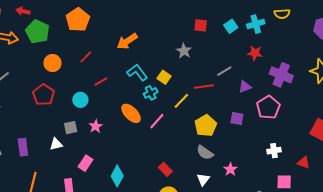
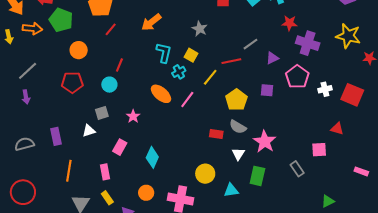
gray star: (184, 51) -> (200, 29), moved
red star: (255, 53) -> (289, 23), moved
red line: (86, 57) -> (111, 29), moved
cyan L-shape: (137, 73) -> (164, 53), turned 55
red line: (101, 81) -> (119, 65), moved, turned -32
red pentagon: (44, 95) -> (72, 82), turned -30
pink star: (96, 126) -> (133, 116), moved
white cross: (274, 151) -> (325, 89), moved
red rectangle: (165, 169) -> (216, 134), moved, turned -32
pink star: (230, 169) -> (265, 141), size x1.6

